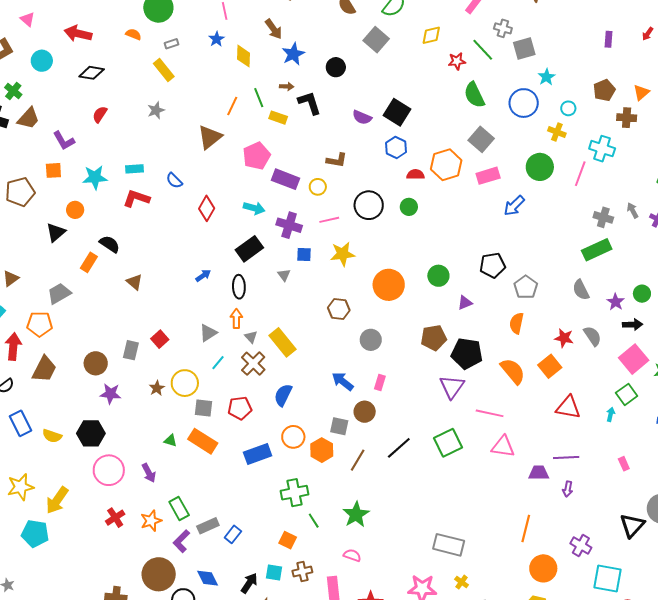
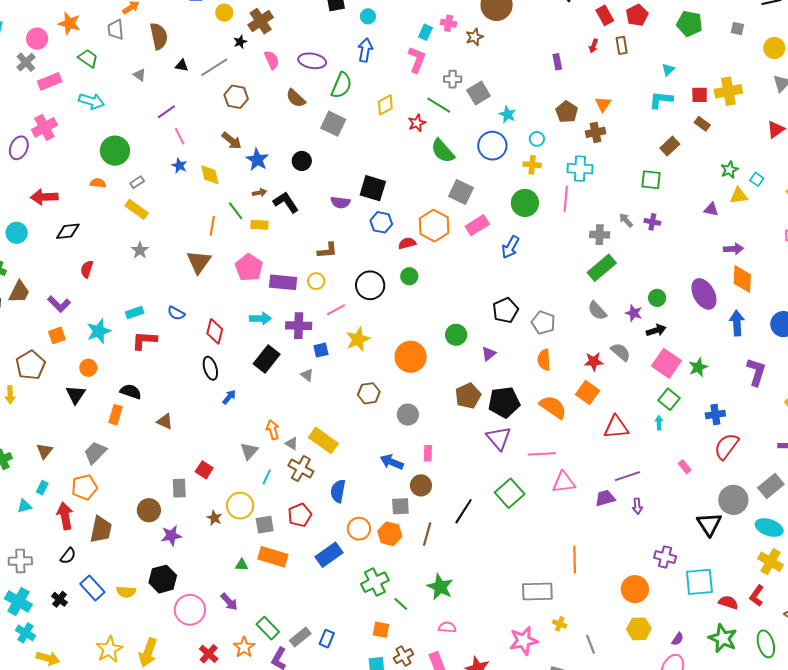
black ellipse: (239, 287) -> (210, 368), moved
orange line: (526, 529) -> (575, 560), moved

